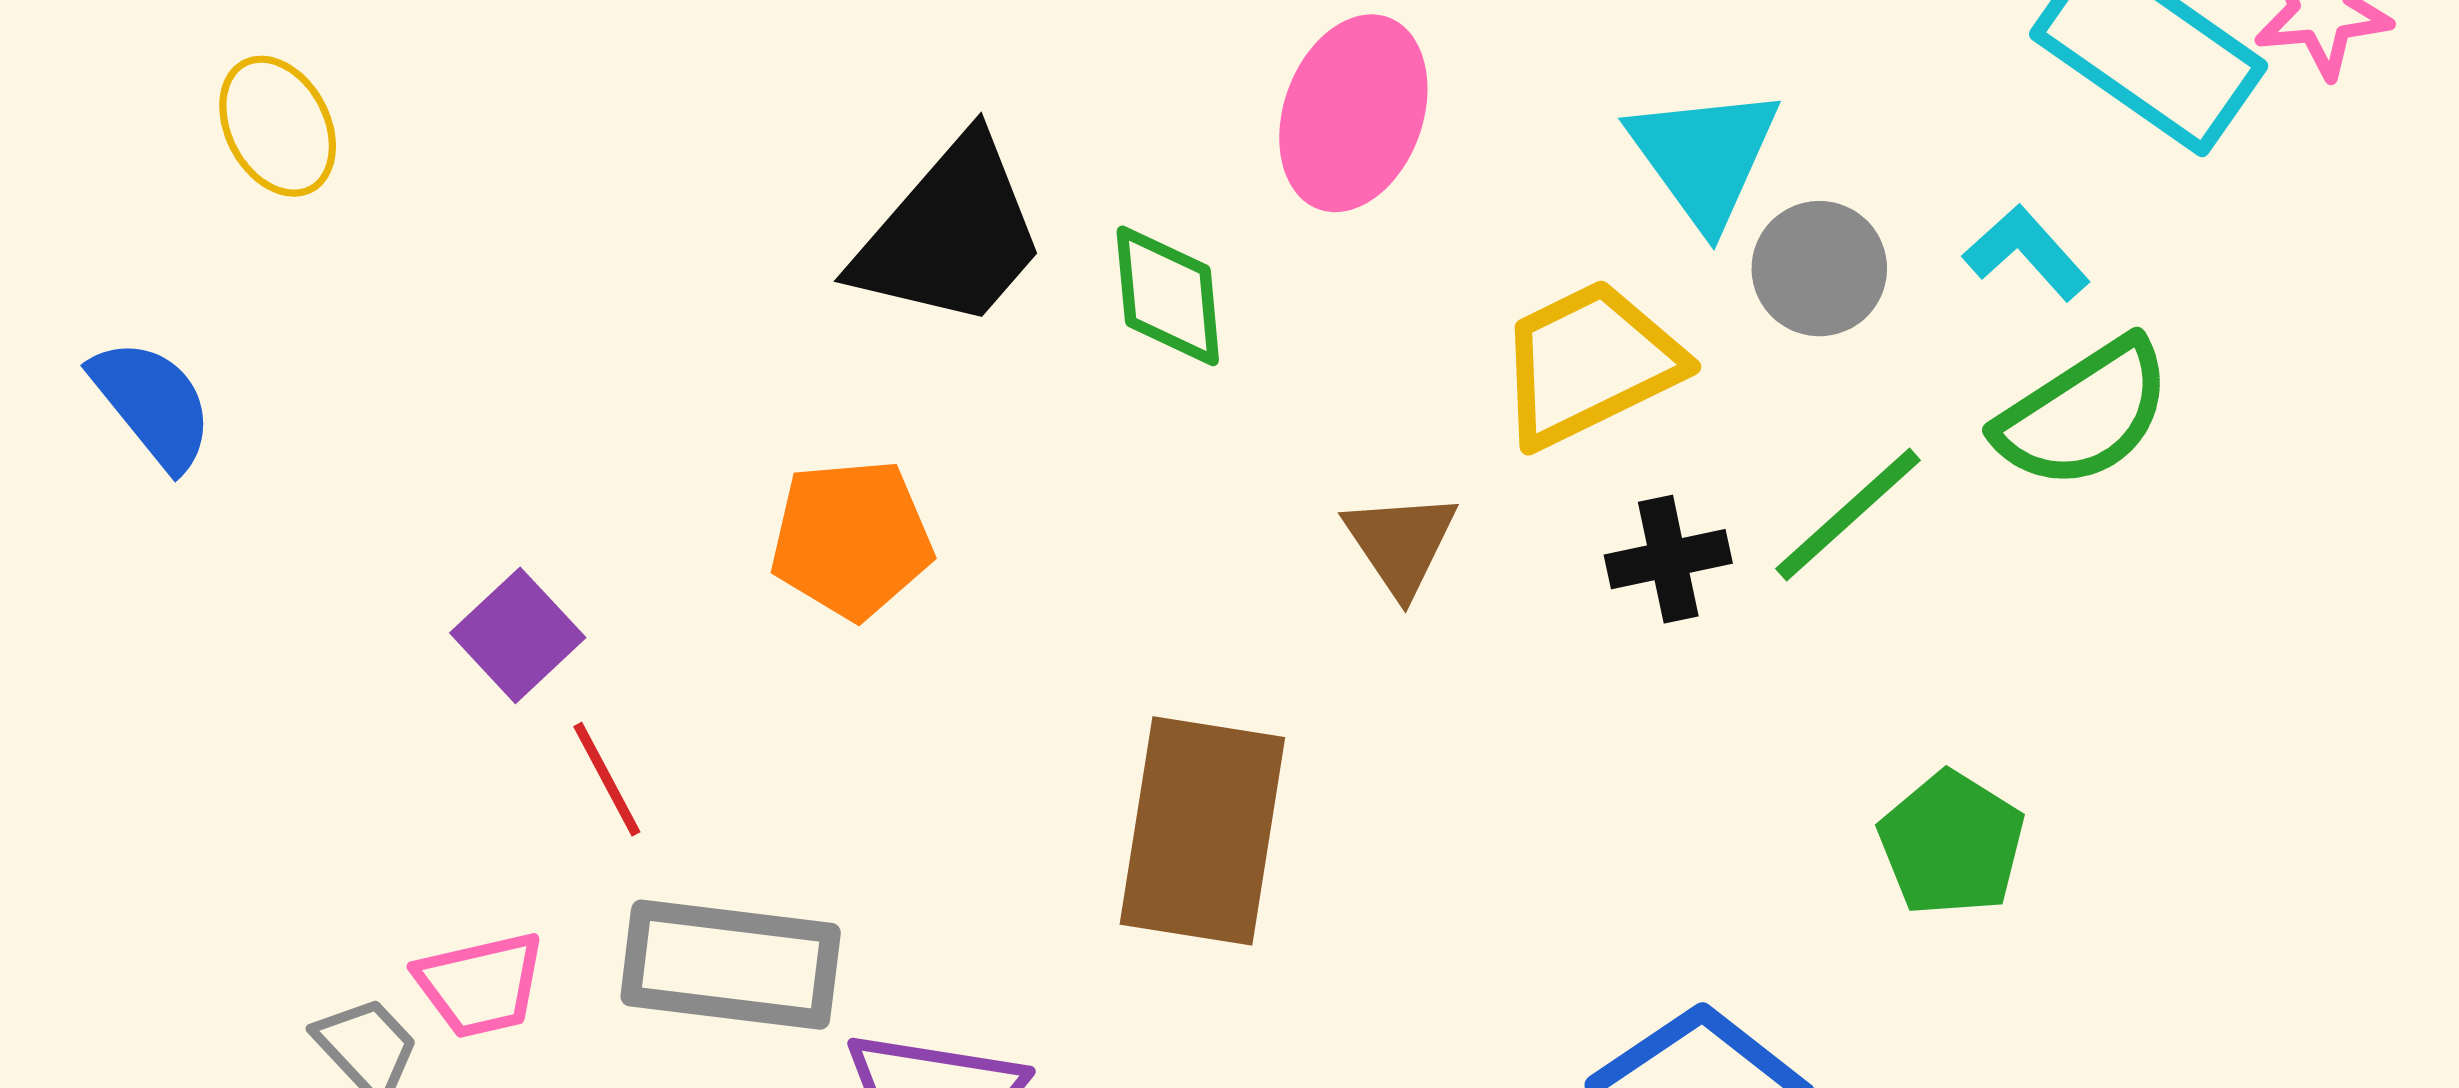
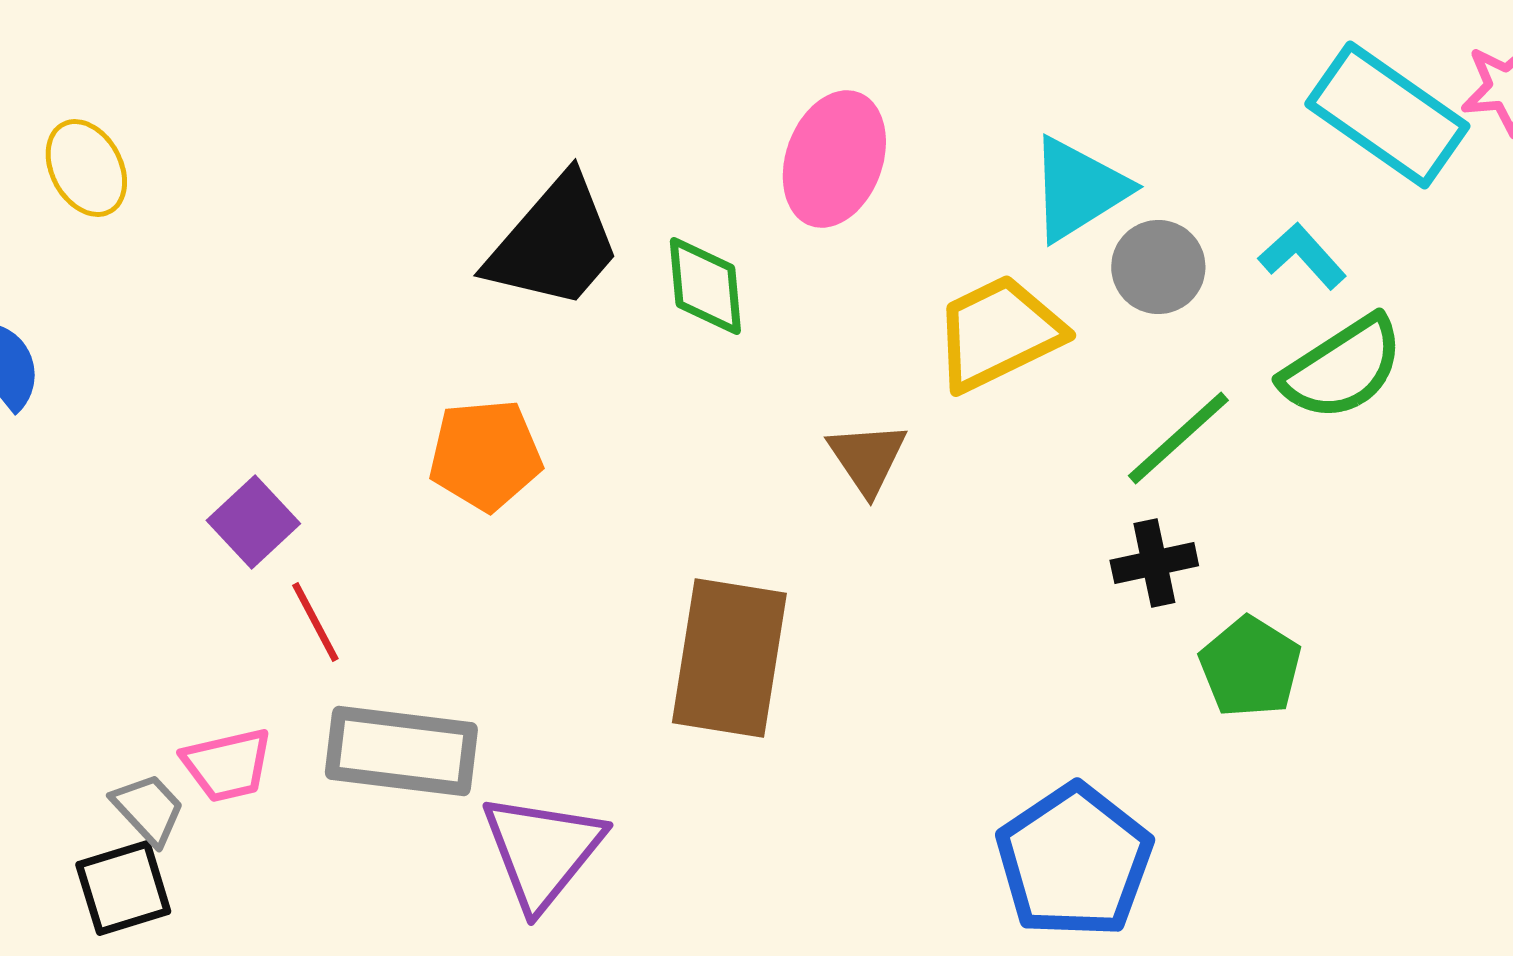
cyan triangle: (1704, 156) -> (1078, 189), turned 34
black cross: (1668, 559) -> (1154, 563), moved

